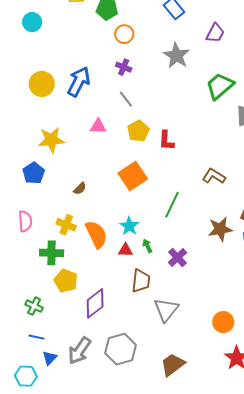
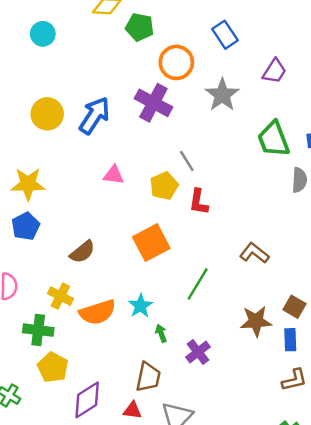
orange circle: (124, 34) -> (176, 62), moved, size x1.4
purple cross: (124, 67) -> (153, 103), size x1.8
green trapezoid: (220, 86) -> (273, 139), turned -76
gray line: (126, 99) -> (187, 161), moved
yellow star: (51, 140) -> (28, 184), moved
brown semicircle: (80, 189) -> (82, 252), size x1.5
orange semicircle: (96, 234) -> (98, 312), turned 92
red triangle: (125, 250) -> (132, 410), moved

